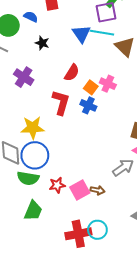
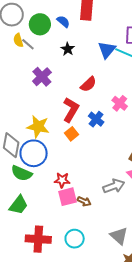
orange square: (91, 87) -> (72, 134), moved
red star: (57, 185) -> (62, 180), moved
red cross: (78, 234) -> (38, 239), moved

